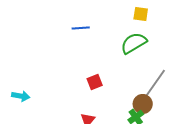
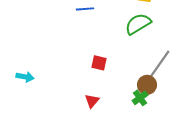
red square: (95, 82) -> (99, 63), turned 35

